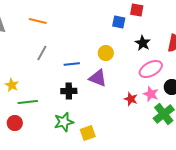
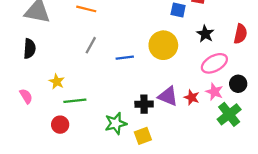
yellow circle: (106, 53) -> (163, 45), size x1.6
purple triangle: (98, 78) -> (168, 96), moved
black cross: (69, 91) -> (144, 104), moved

